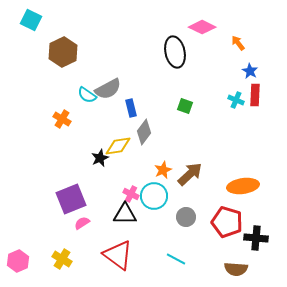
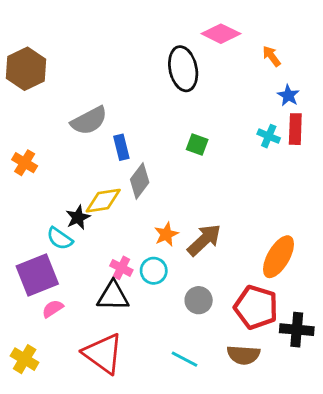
cyan semicircle: (87, 95) -> (60, 238), moved
orange ellipse: (243, 186) -> (279, 257), turned -52
cyan circle: (154, 196) -> (154, 271), size x0.7
brown semicircle: (236, 269) -> (243, 355), moved

